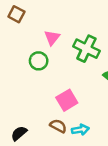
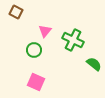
pink square: (67, 100) -> (36, 82), moved, turned -36

